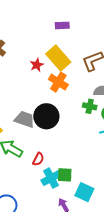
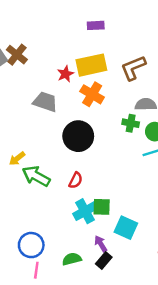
yellow rectangle: (58, 58) -> (91, 65), turned -60
gray trapezoid: (25, 119) -> (45, 102), moved
red semicircle: (38, 159) -> (76, 180), moved

